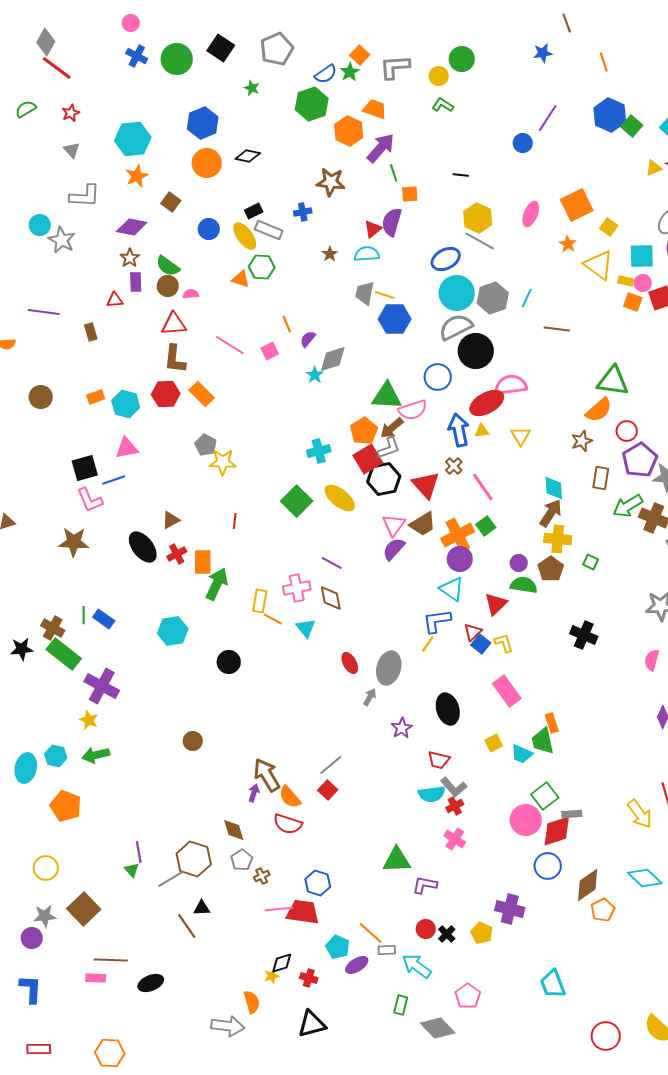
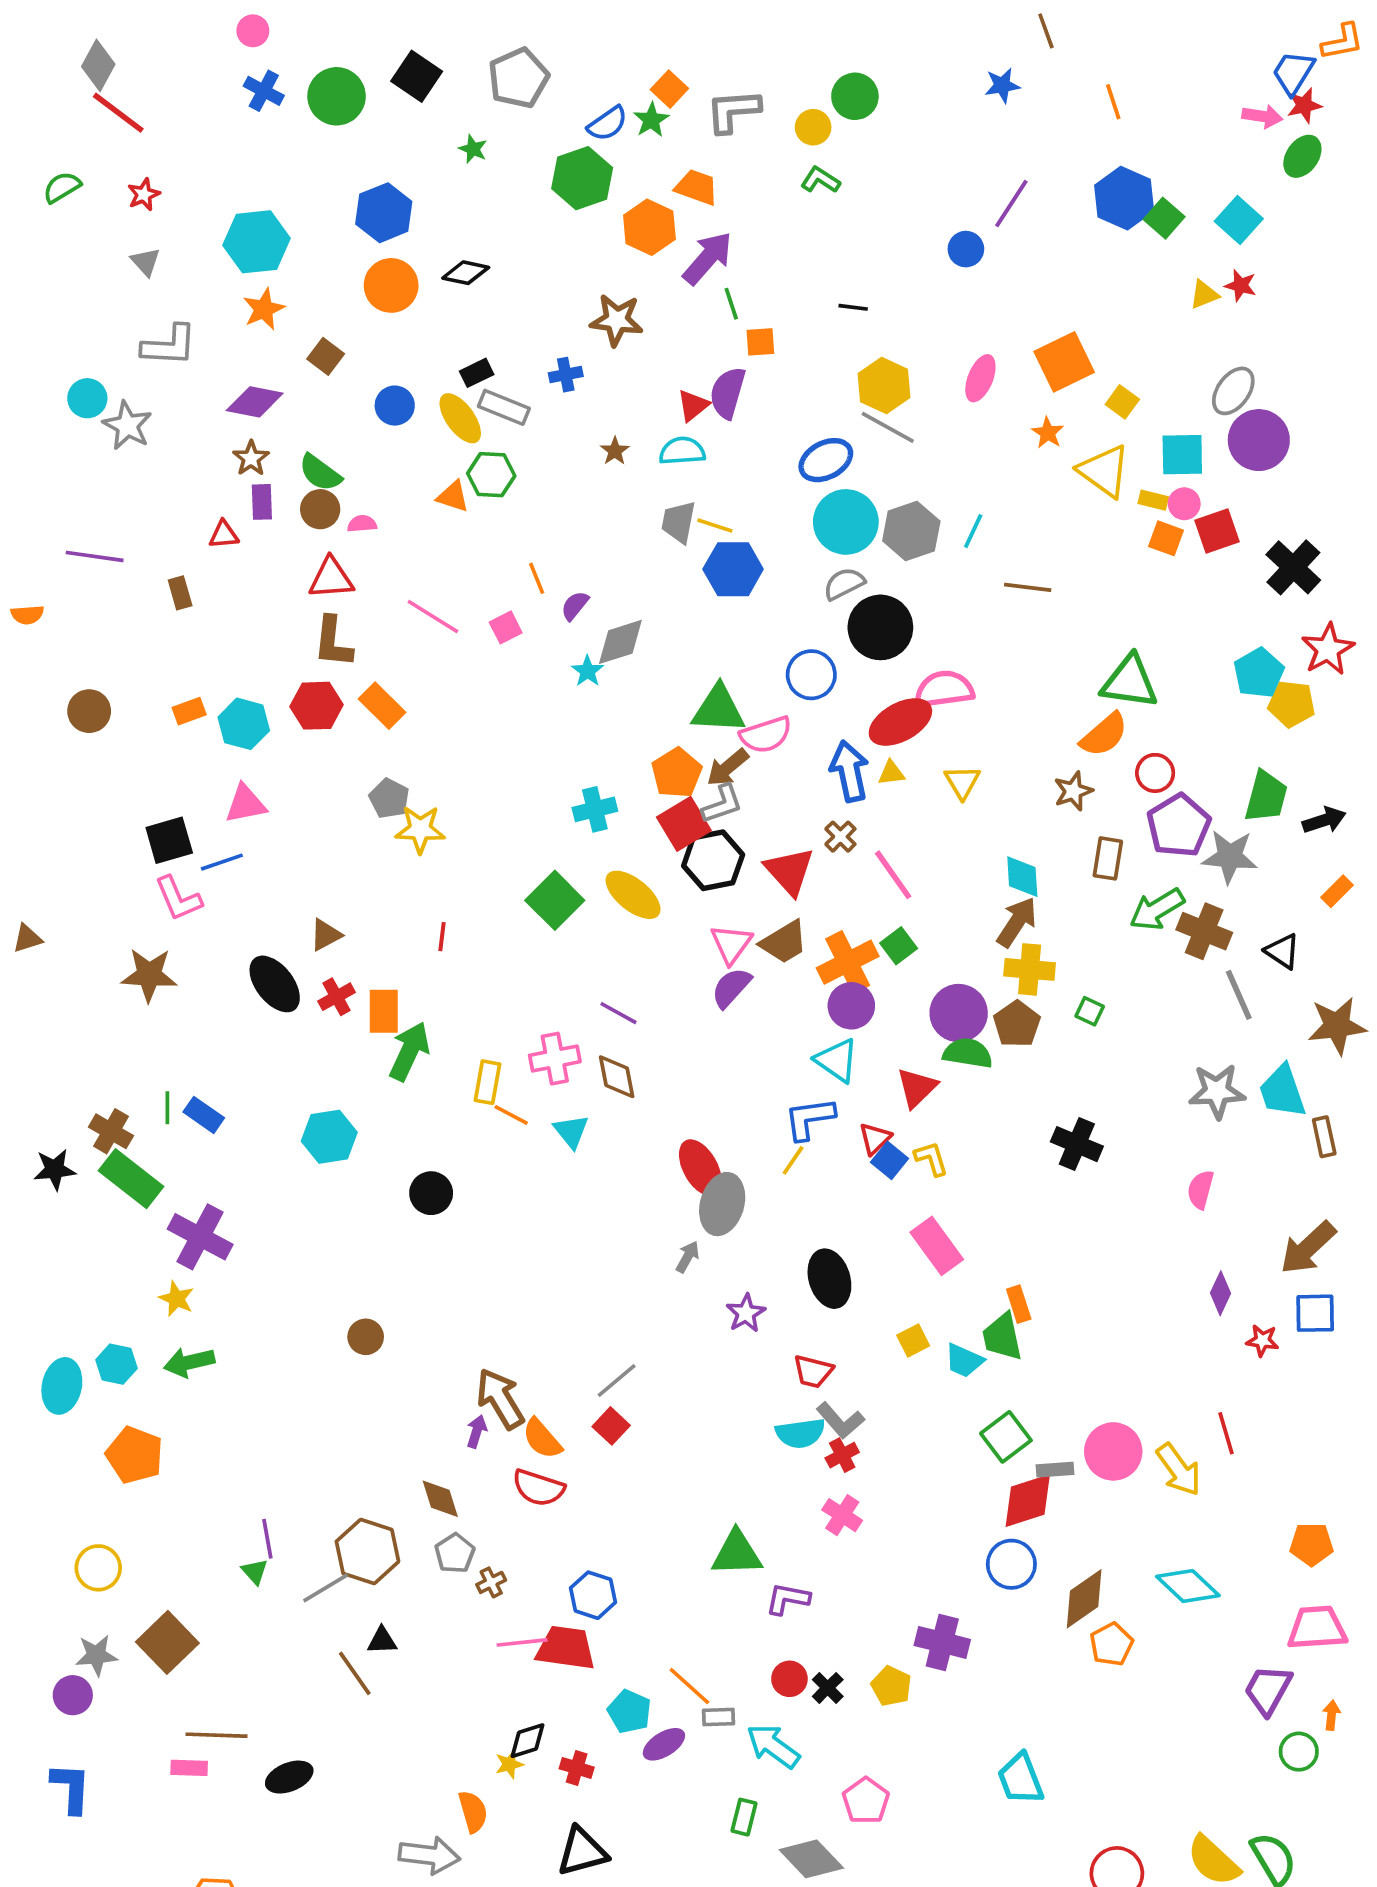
gray semicircle: (456, 327) -> (844, 584), size x0.7
purple circle: (519, 563) -> (959, 1013), size x1.8
red ellipse: (350, 663) -> (700, 1168), moved, size x1.4
pink circle: (526, 820) -> (1113, 1451), moved

